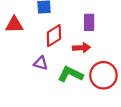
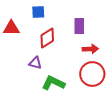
red arrow: (81, 48) -> (90, 49), moved
green L-shape: (70, 74) -> (53, 83), moved

